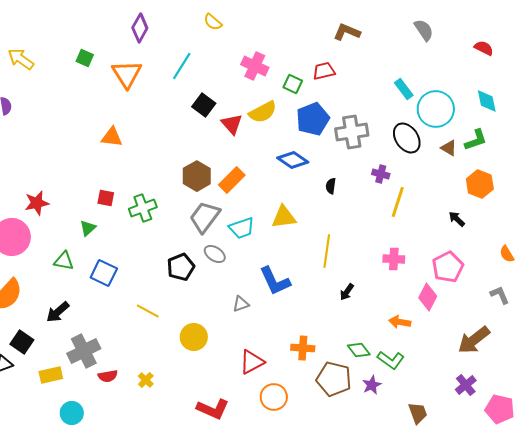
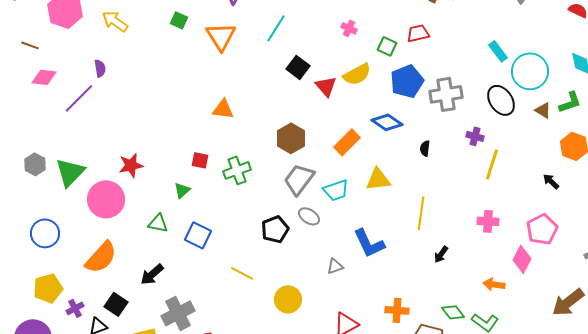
pink cross: (255, 66) -> (349, 28), size x0.6
orange triangle: (112, 137) -> (223, 109), moved
orange rectangle: (232, 180) -> (347, 142), moved

